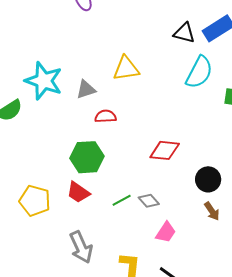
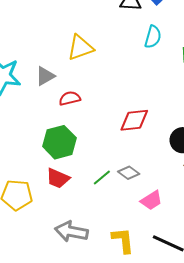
cyan semicircle: (199, 72) -> (153, 37), size x0.7
pink trapezoid: (166, 232) -> (151, 200), turned 35
gray arrow: (81, 247) -> (71, 232), turned 136

